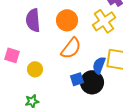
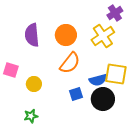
blue semicircle: (99, 65) -> (98, 80), turned -126
black circle: (92, 82) -> (103, 99), moved

